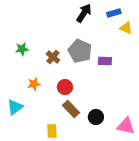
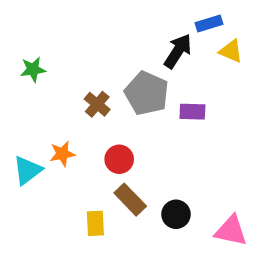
black arrow: (84, 13) -> (178, 51), moved
green star: (22, 49) -> (33, 69), moved
cyan triangle: (15, 107) -> (27, 170), moved
yellow rectangle: (52, 131) -> (95, 223), moved

